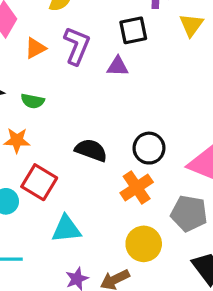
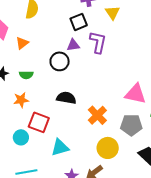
purple L-shape: (77, 46) -> (98, 42), moved
black circle: (149, 148) -> (60, 61), moved

